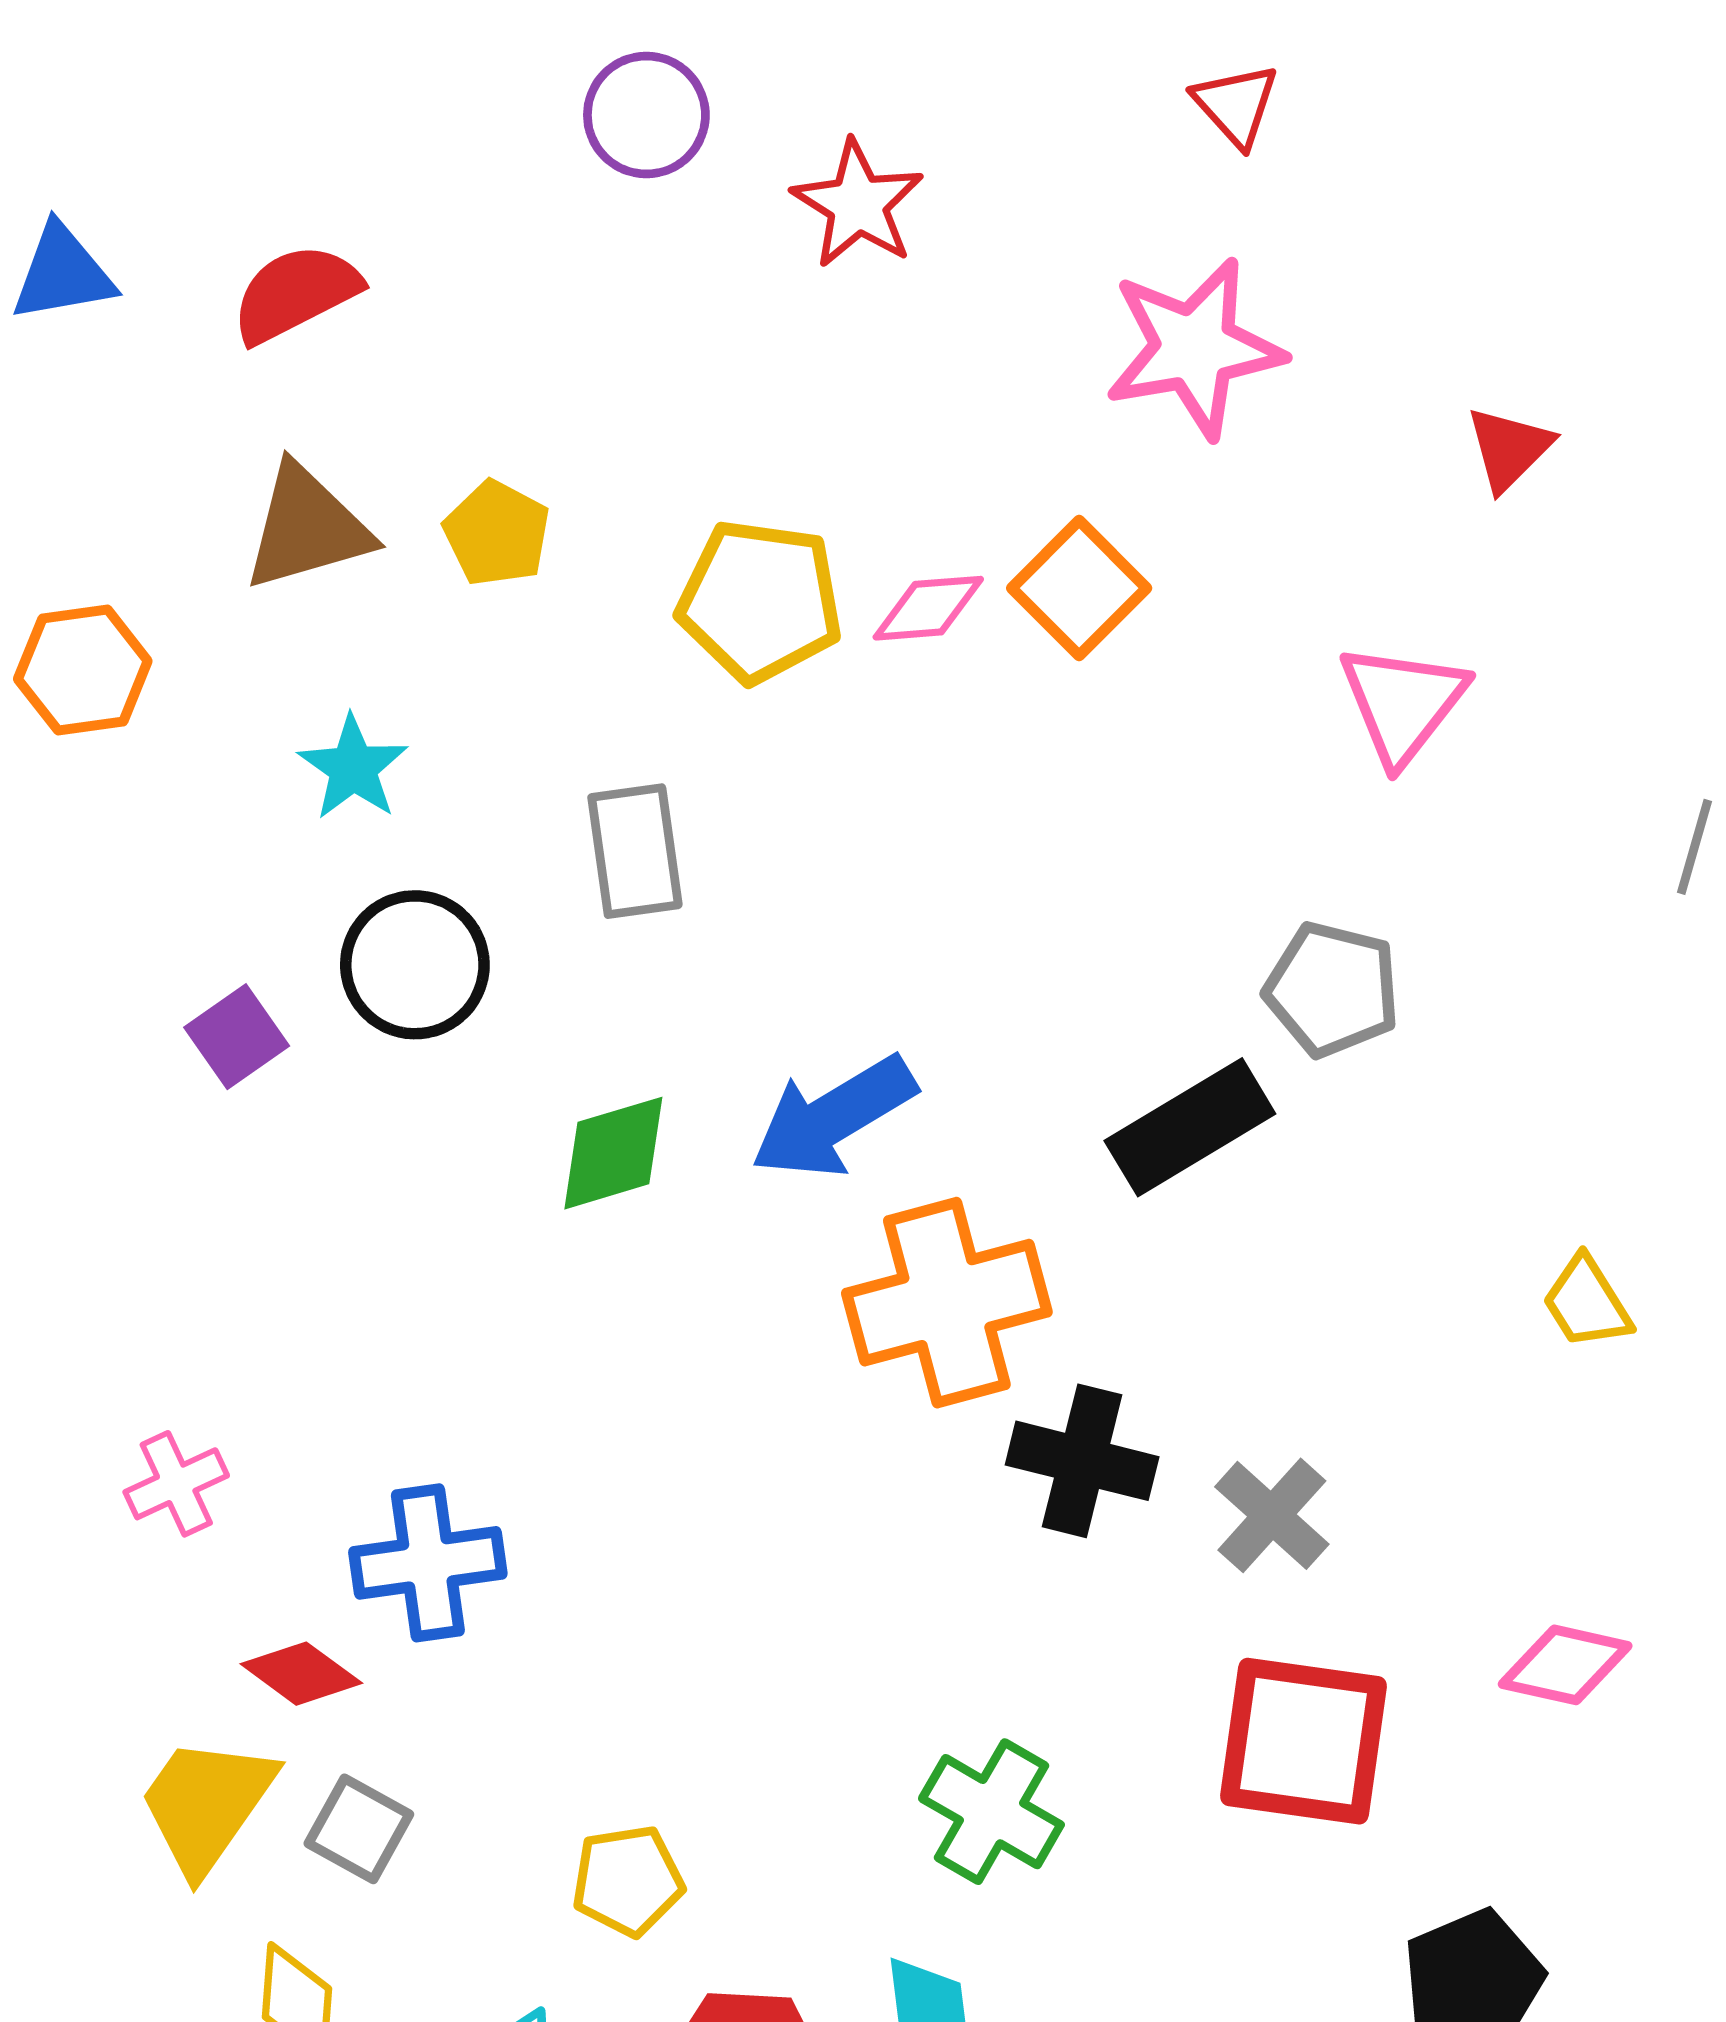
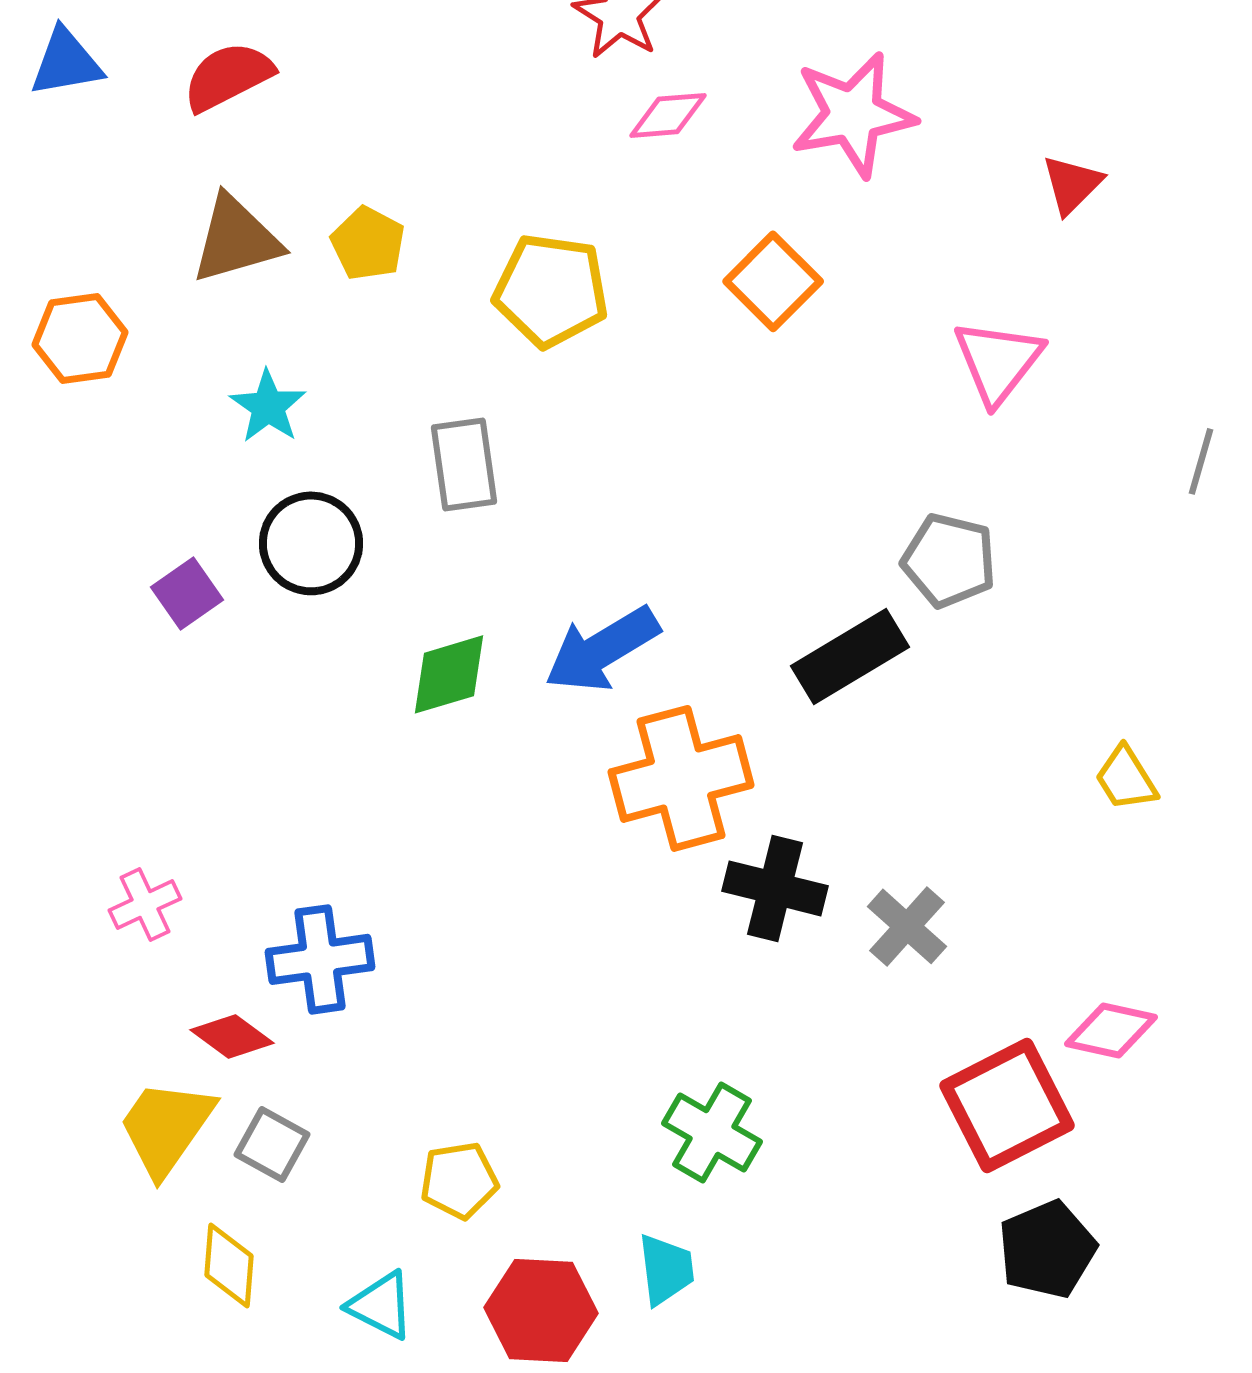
pink diamond: (928, 608) -> (668, 115), moved
red square: (1303, 1741) -> (1007, 1105), moved, turned -35

